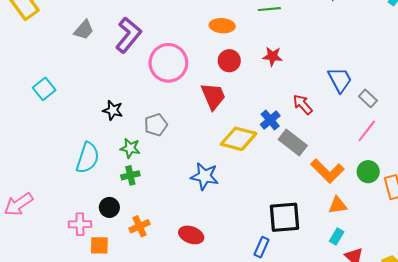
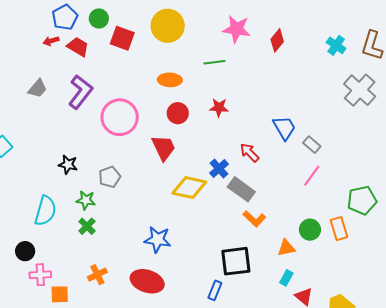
orange L-shape: (327, 171) -> (254, 219), moved, size x0.7
green circle: (368, 172) -> (310, 230), moved
green cross: (130, 175) -> (87, 226), turned -30
blue star: (205, 176) -> (158, 240), moved
black circle: (109, 207) -> (25, 251), moved
red ellipse: (191, 235) -> (147, 281), size x1.4

